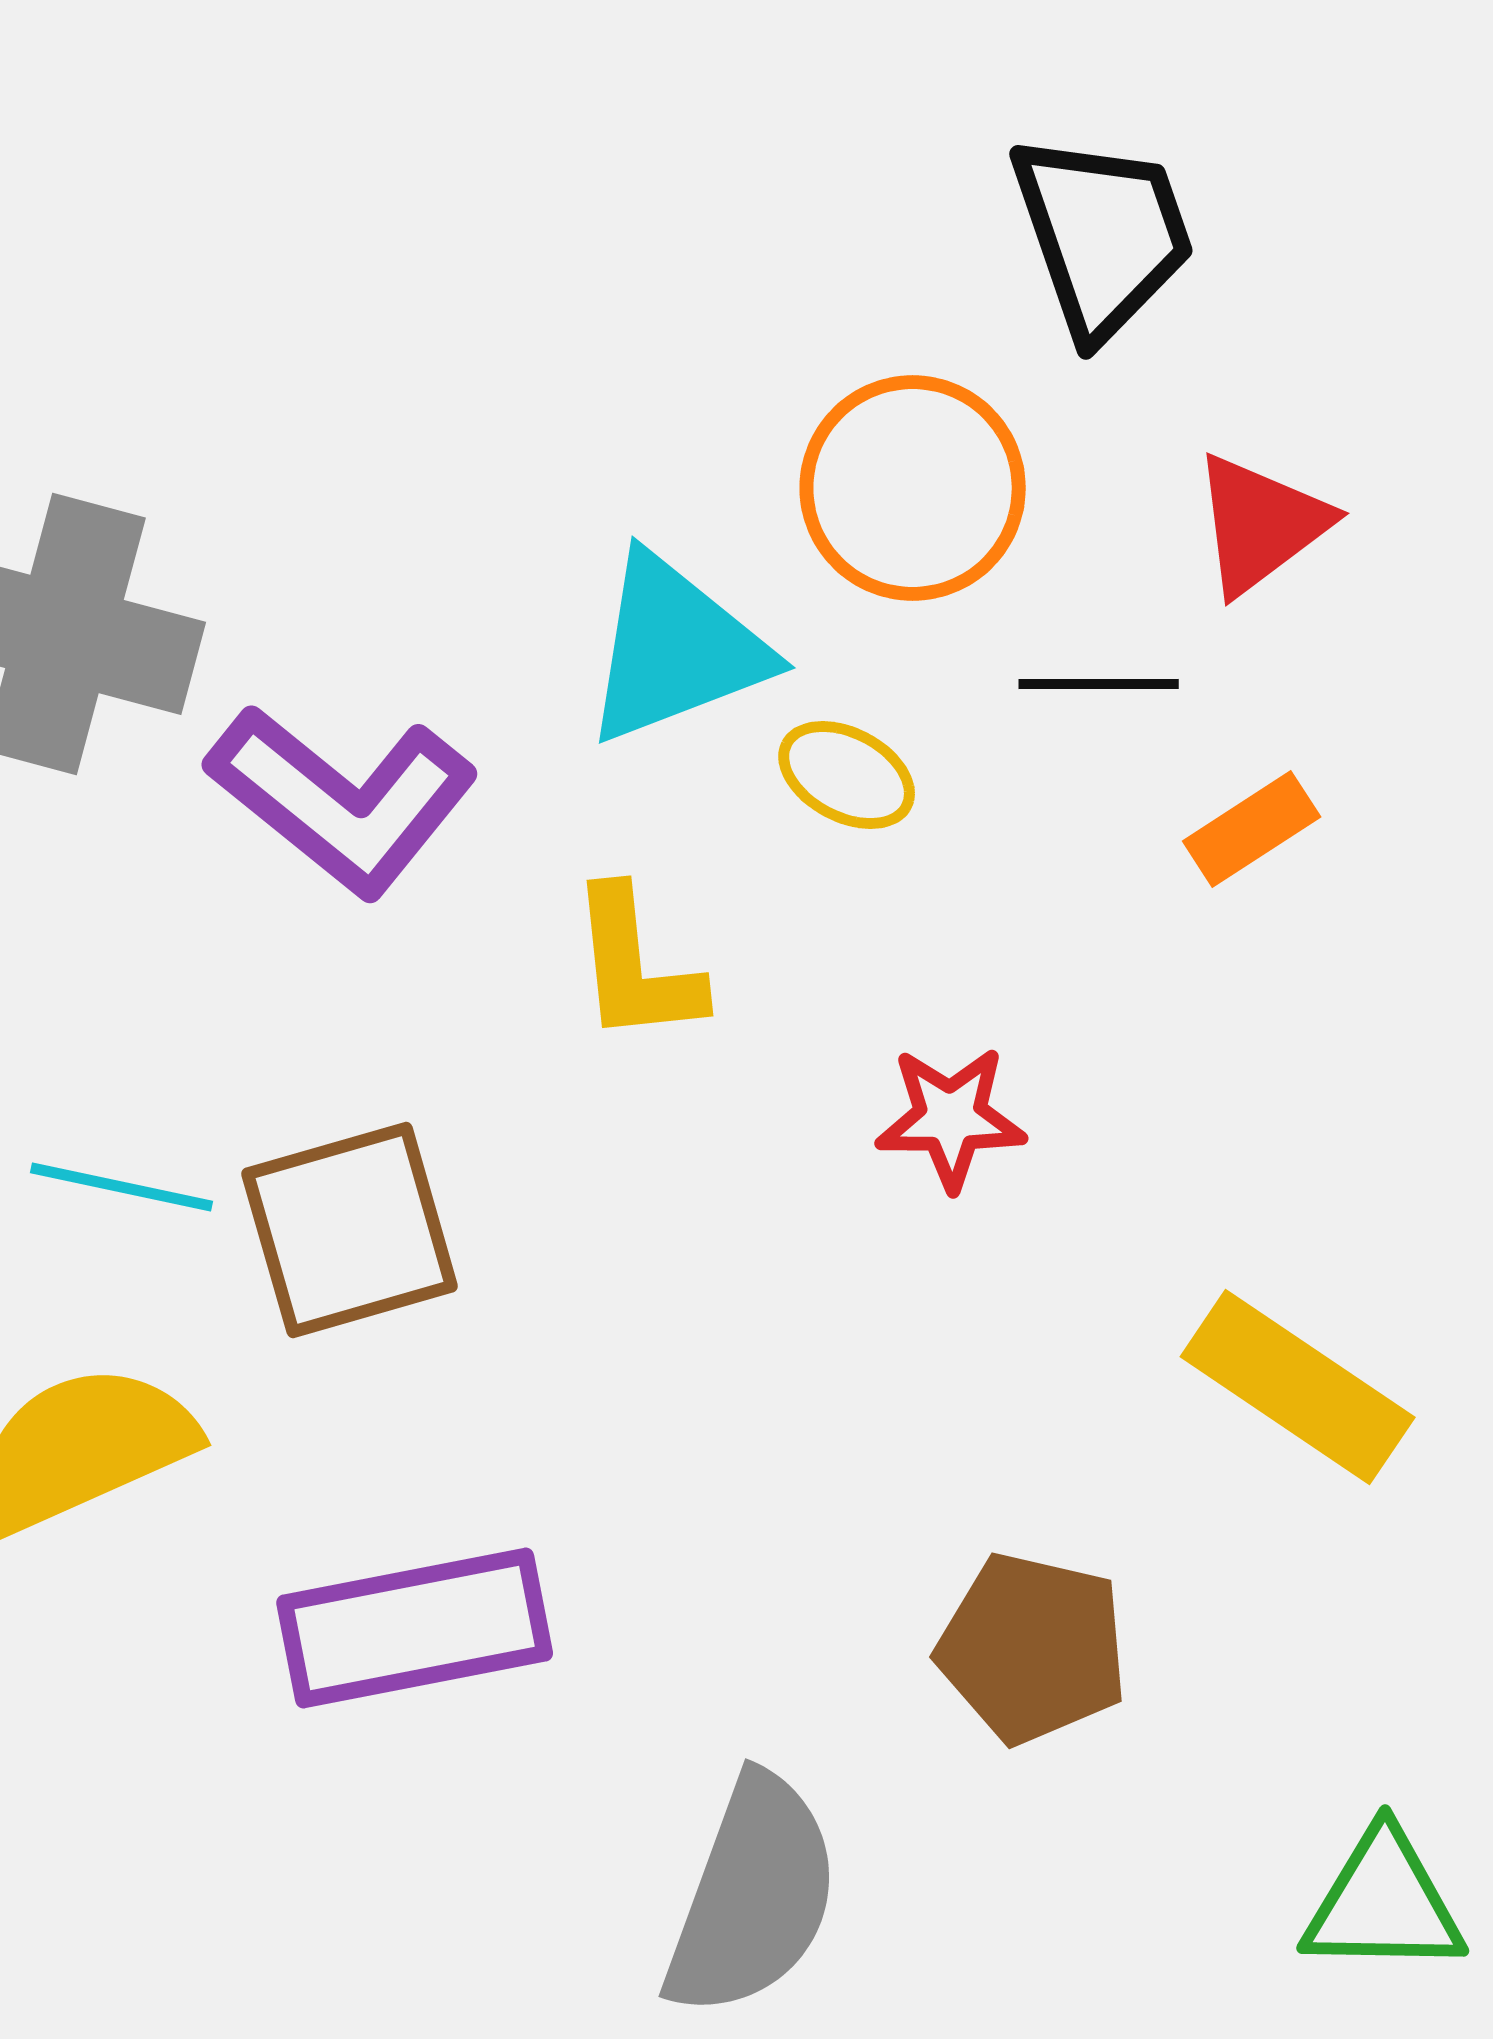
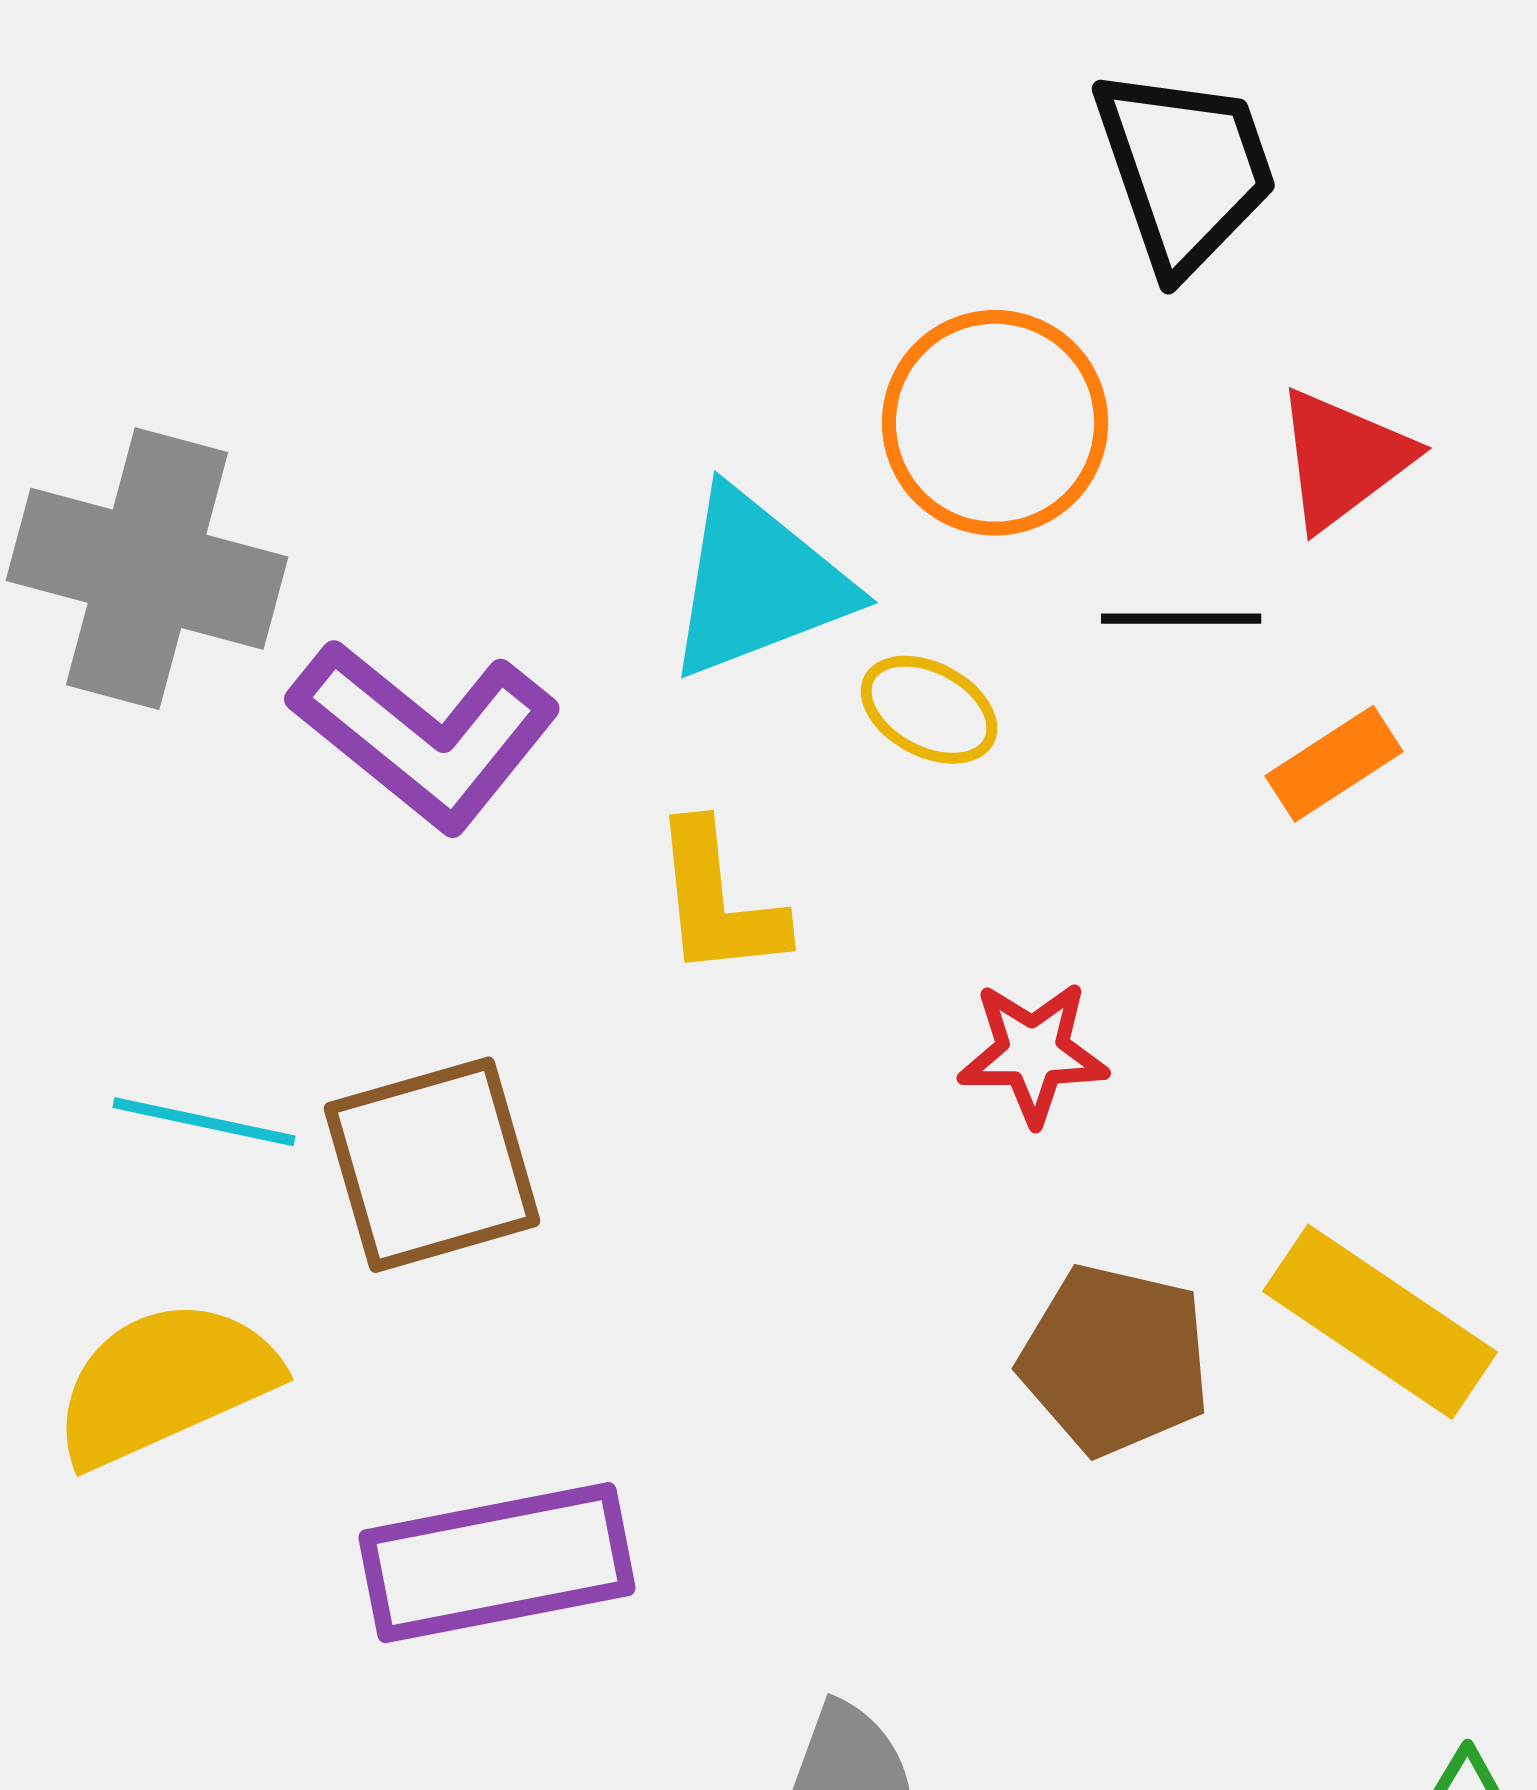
brown pentagon: (1033, 1648) -> (1115, 1360), moved

